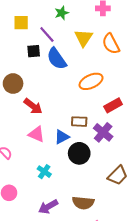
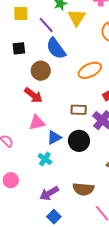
yellow triangle: (84, 38) -> (77, 18), moved
black square: (34, 51) -> (19, 48), moved
brown circle: (13, 84) -> (41, 71), moved
pink triangle: (36, 134) -> (37, 123), turned -36
blue triangle: (62, 137) -> (54, 137), moved

